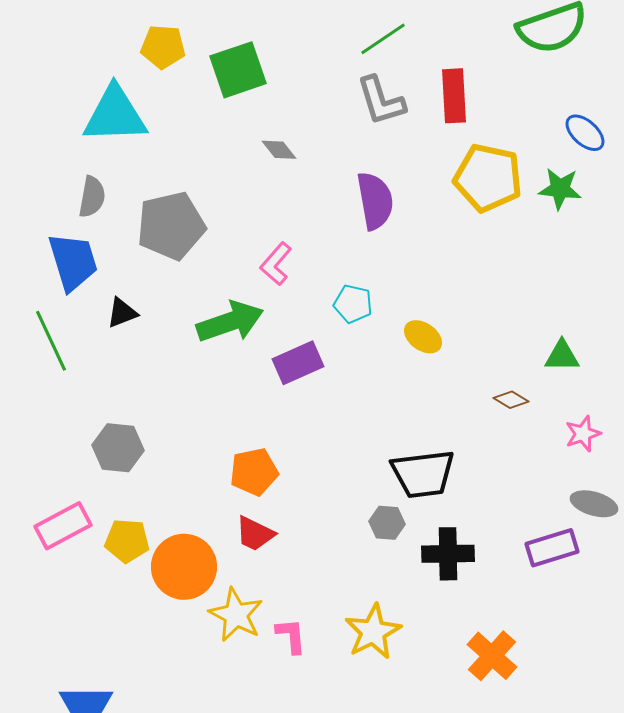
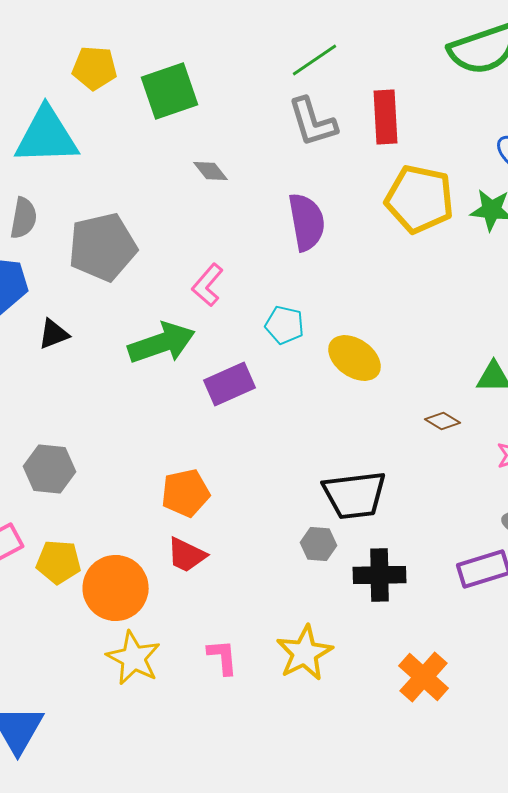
yellow ellipse: (423, 337) -> (355, 358), size x1.4
yellow star: (236, 615) -> (134, 658), moved

